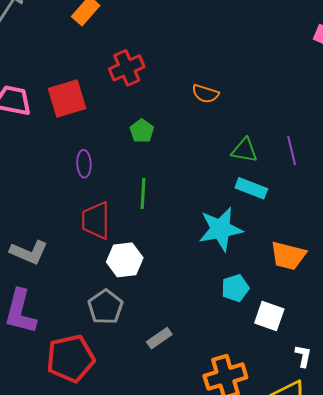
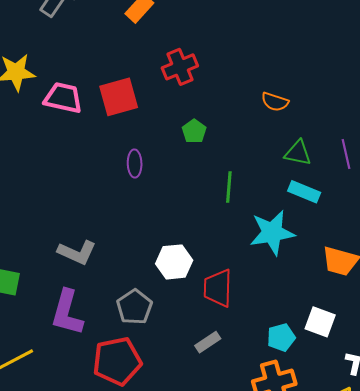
orange semicircle: (205, 94) -> (275, 102), moved
green line: (143, 193) -> (229, 187), moved
red trapezoid: (96, 220) -> (218, 288), moved
cyan pentagon: (235, 288) -> (281, 337), moved
gray pentagon: (105, 307) -> (134, 307), moved

